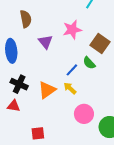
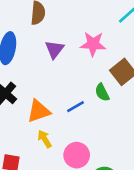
blue line: (72, 70) -> (76, 107), moved
yellow arrow: (70, 88) -> (45, 139), moved

